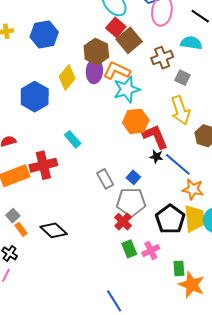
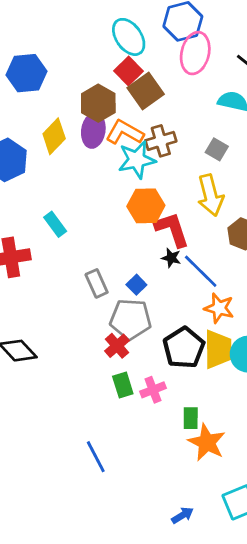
brown cross: (162, 58) -> (161, 141), moved

